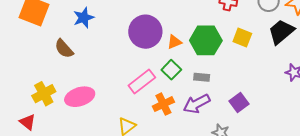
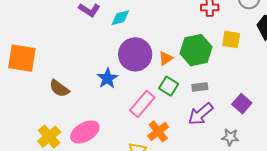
blue star: (84, 18) -> (107, 78), moved
orange cross: (163, 104) -> (158, 131), moved

